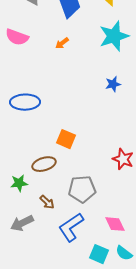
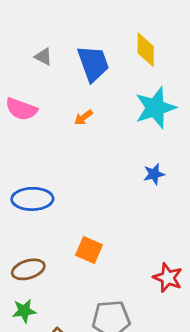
brown ellipse: (44, 164) -> (28, 269), moved

